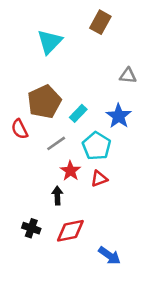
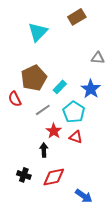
brown rectangle: (100, 22) -> (77, 17), turned 30
red triangle: (99, 179) -> (76, 137), turned 40

